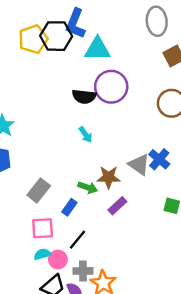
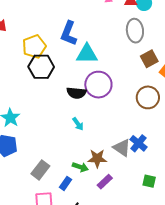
black hexagon: (56, 36) -> (41, 67), moved

